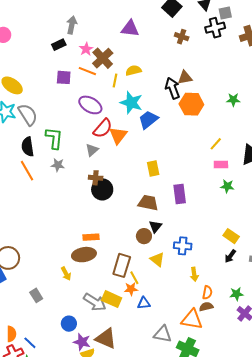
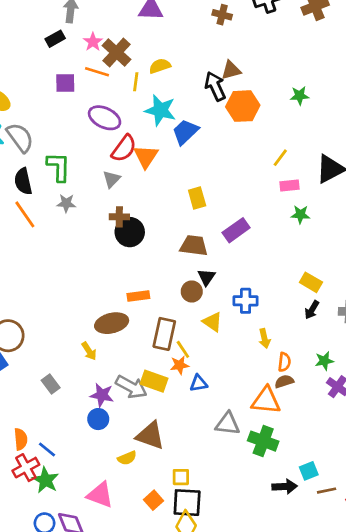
purple rectangle: (180, 194) -> (236, 230), turned 66
orange rectangle: (91, 237) -> (138, 296), moved
purple star: (82, 342) -> (102, 395), moved

